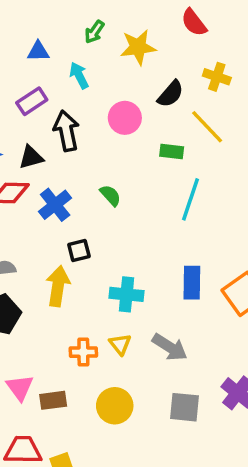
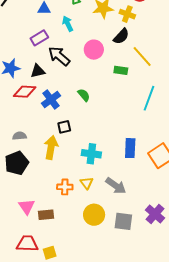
yellow cross: (217, 77) -> (127, 14), moved
black arrow: (66, 131) -> (59, 56), turned -40
cyan line: (191, 199) -> (149, 98), moved
yellow circle: (115, 406) -> (94, 215), moved

